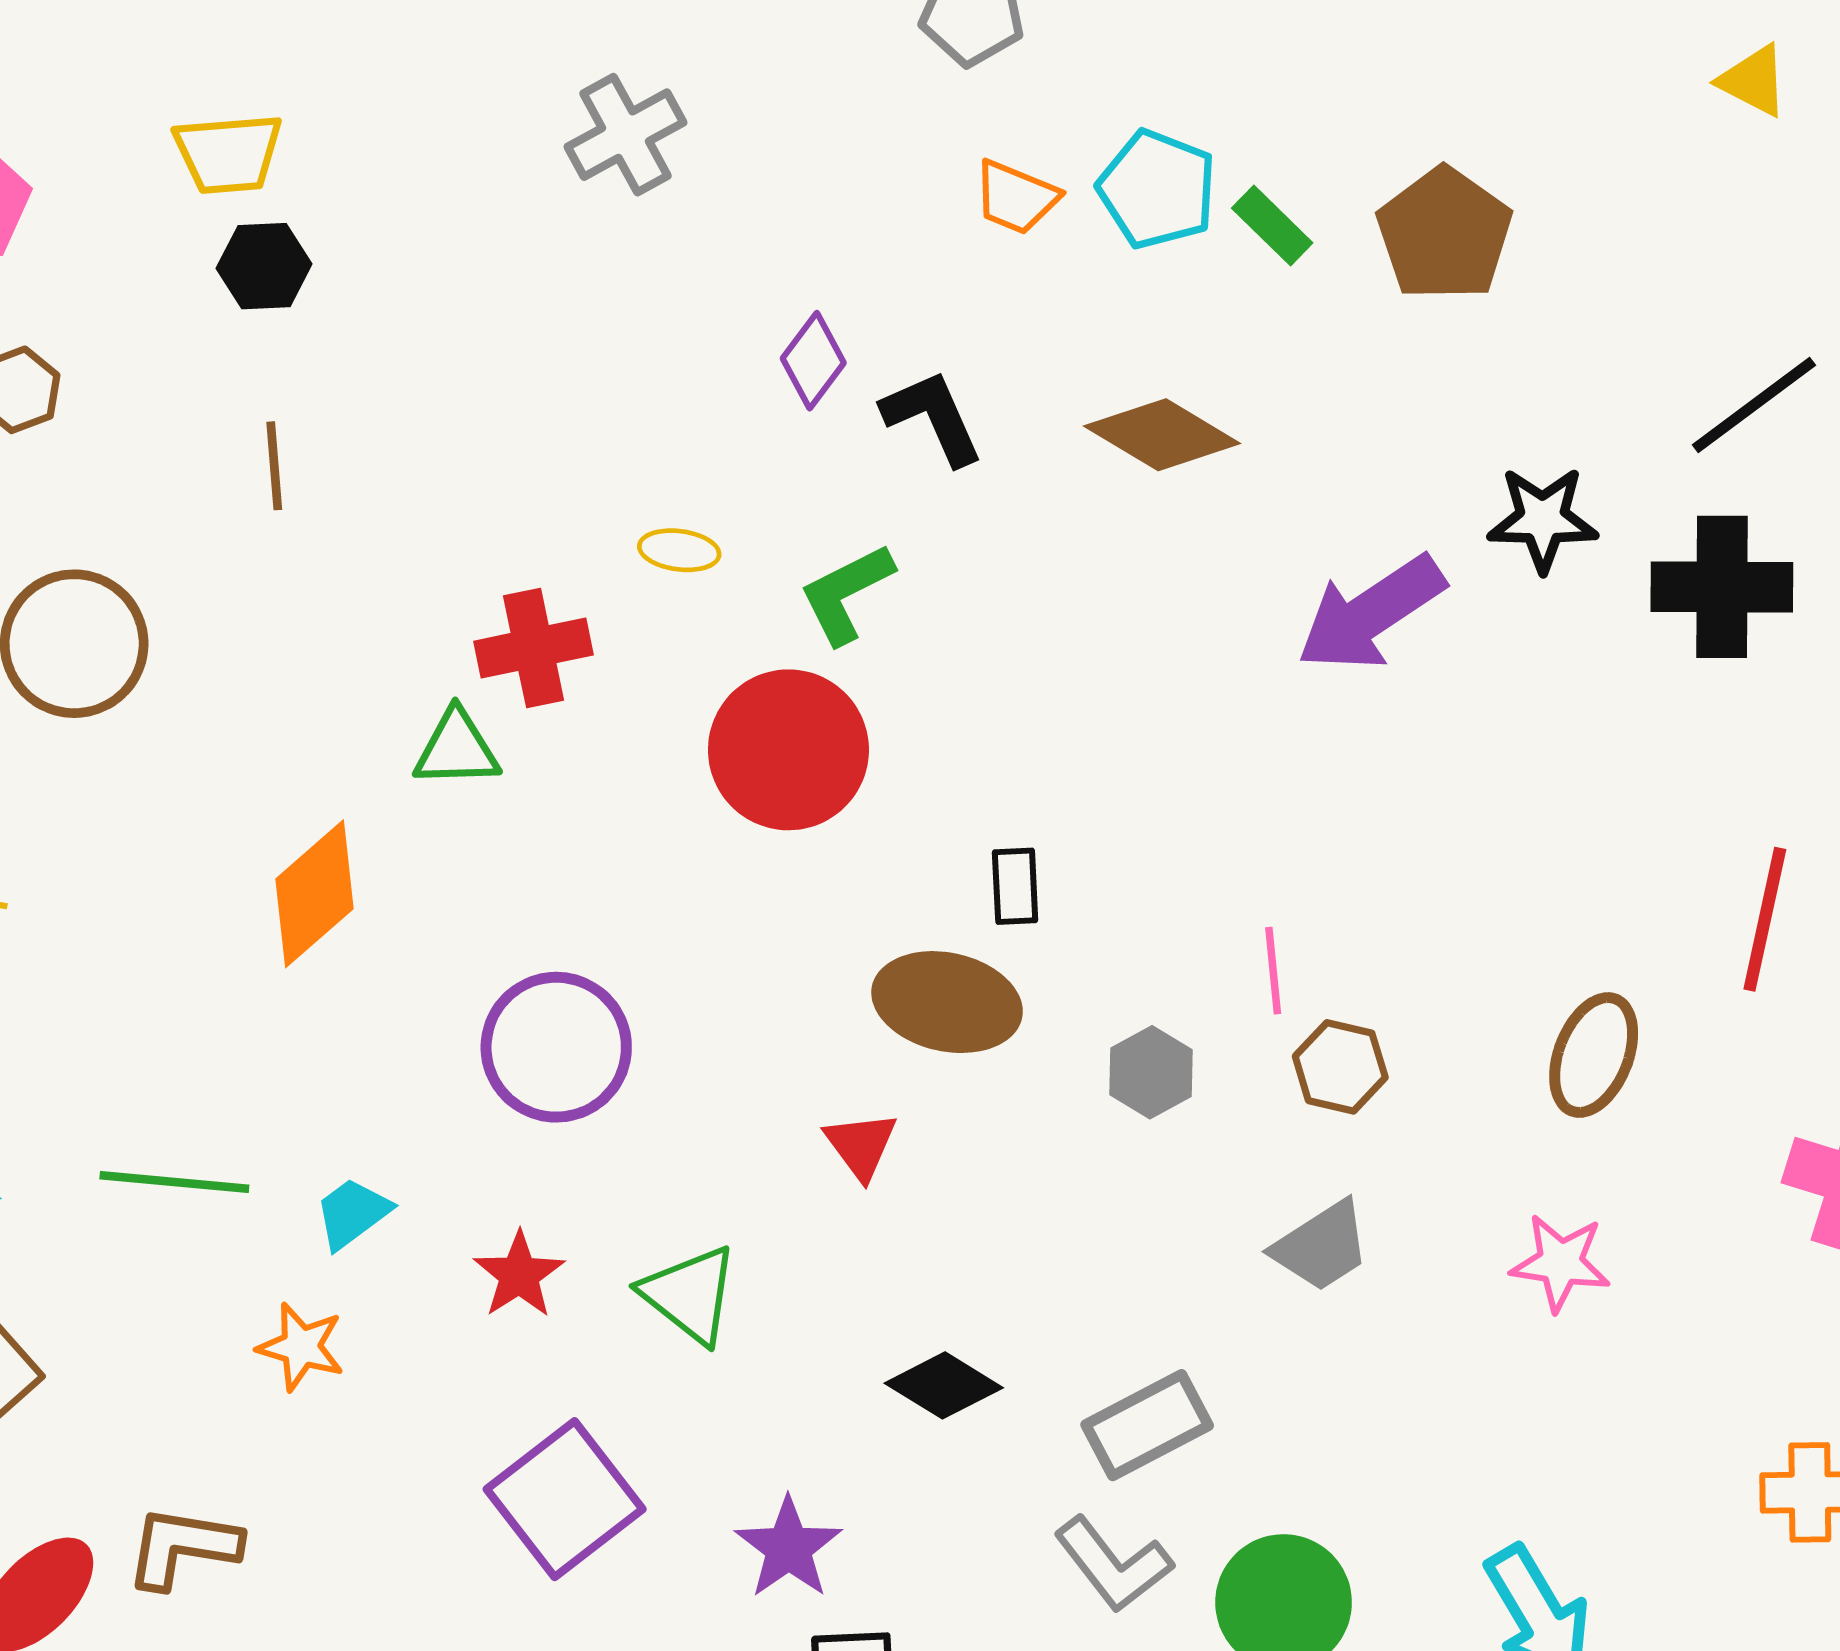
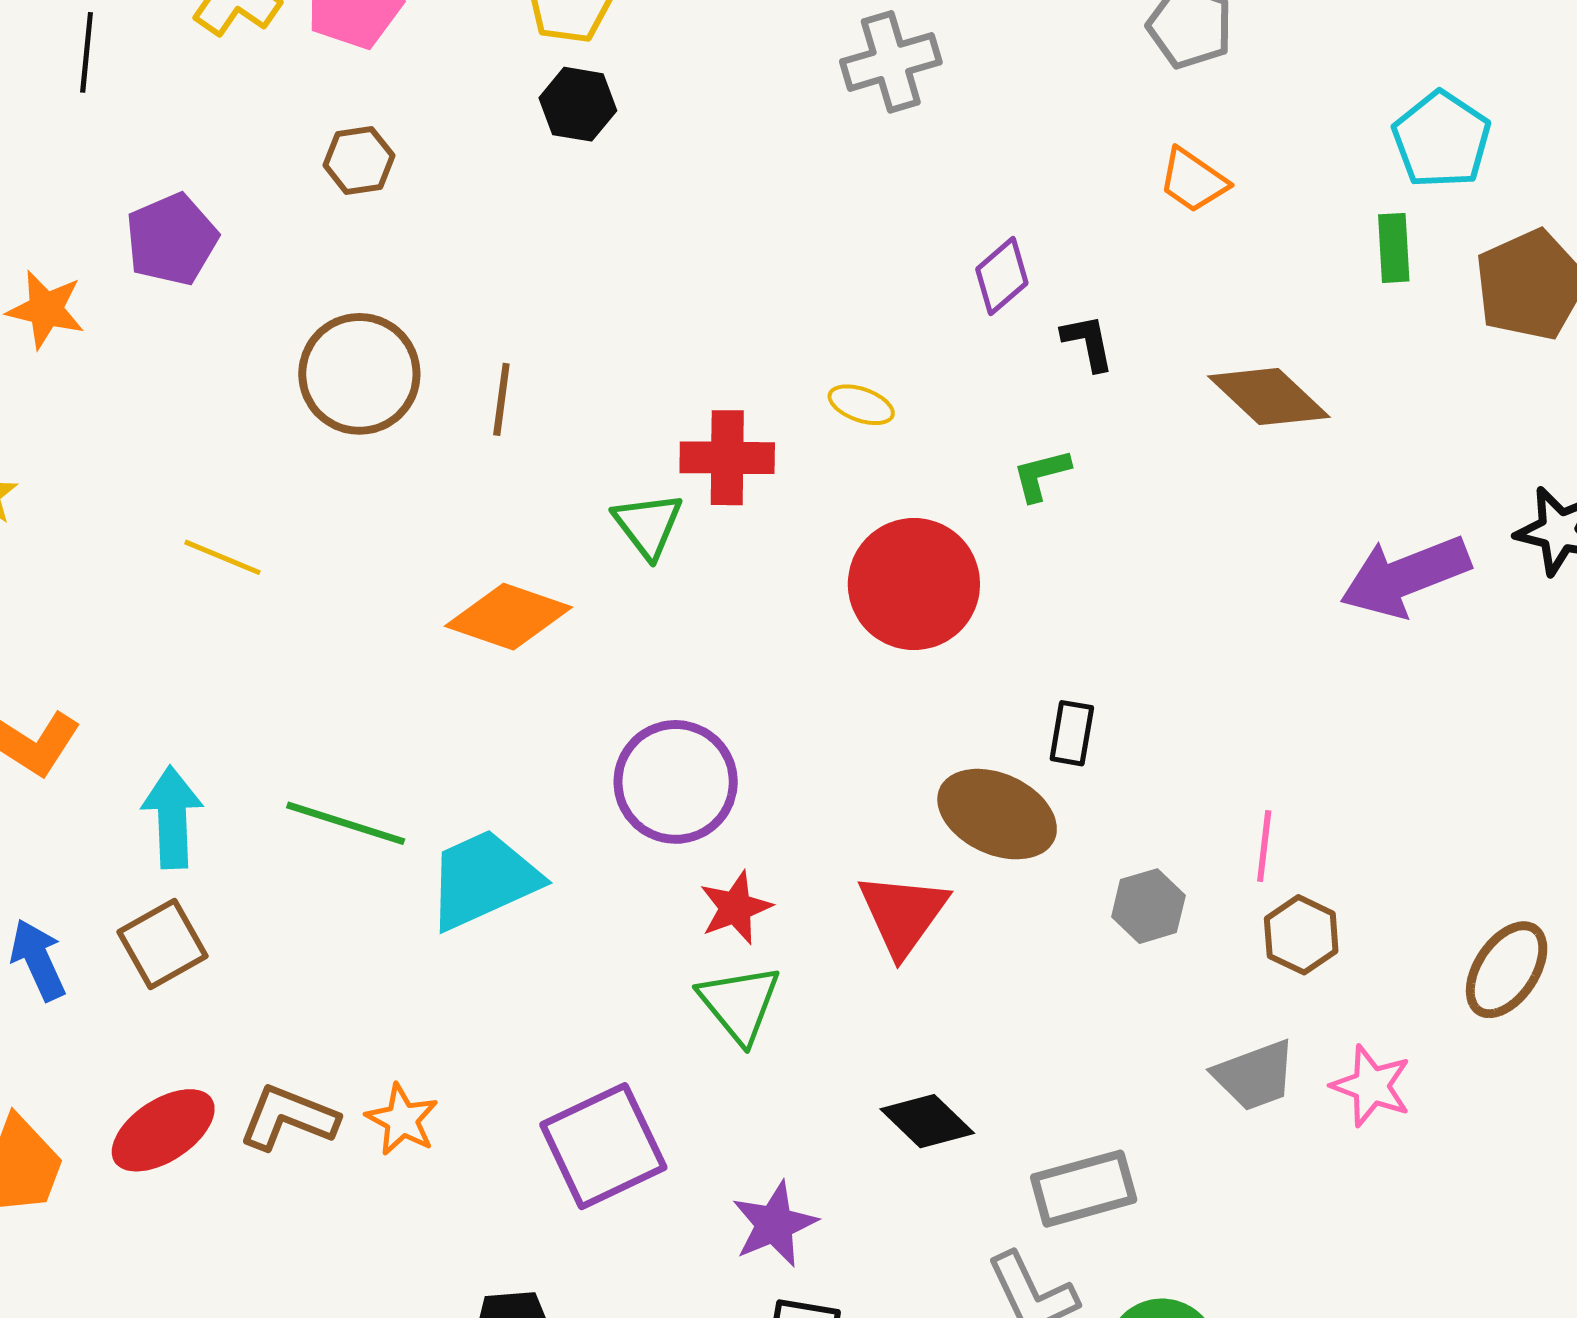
cyan pentagon: (1157, 189) -> (1441, 140), moved
green rectangle: (1272, 225) -> (1394, 248), turned 30
black L-shape: (933, 417) -> (1088, 342), size x0.7
brown line: (274, 466) -> (501, 399), moved
green L-shape: (846, 594) -> (1041, 475), moved, size x0.7
green triangle: (457, 749) -> (648, 525), turned 42
orange diamond: (315, 894) -> (508, 617), turned 48
red triangle: (861, 1145) -> (903, 914), size x1.5
cyan trapezoid: (352, 1213) -> (483, 879), size x1.8
pink star: (1560, 1263) -> (1371, 1086), moved
red star: (519, 1275) -> (736, 908), moved
orange star: (301, 1347) -> (402, 1120), moved

